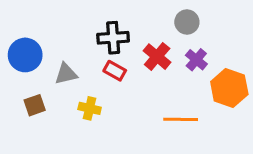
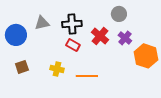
gray triangle: (66, 74) -> (42, 23), moved
orange line: (181, 119) -> (87, 76), moved

